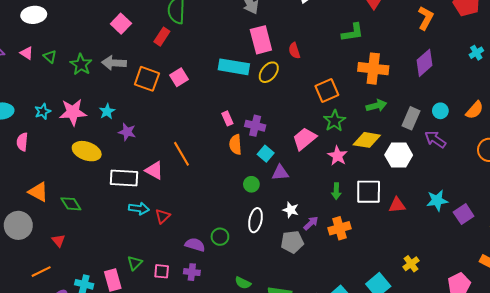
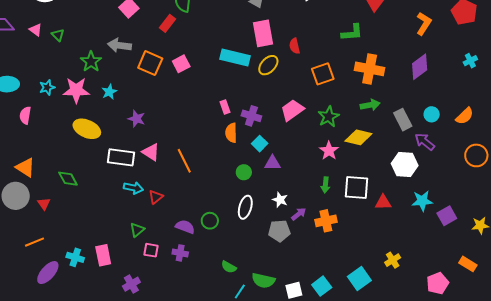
green star: (81, 65) -> (91, 62), moved
orange square: (327, 90) -> (323, 74), moved
gray rectangle: (411, 118) -> (403, 120), turned -55
purple star: (127, 132) -> (136, 119), moved
pink trapezoid: (304, 139) -> (292, 110), moved
orange line: (181, 154) -> (184, 161), moved
white hexagon: (399, 155) -> (405, 165), moved
orange triangle: (38, 192) -> (25, 167), moved
red triangle: (58, 241) -> (44, 204), moved
green triangle: (135, 263) -> (137, 230), moved

